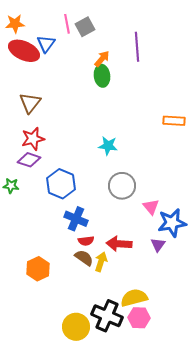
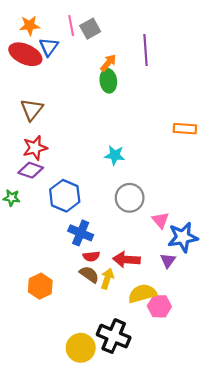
orange star: (15, 24) -> (30, 26), moved
yellow semicircle: (134, 298) -> (142, 294), moved
pink hexagon: (139, 318) -> (159, 306), moved

